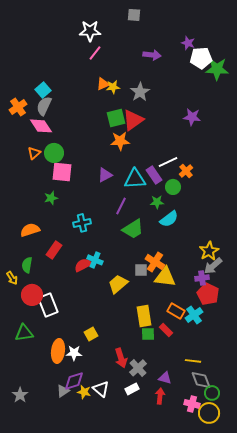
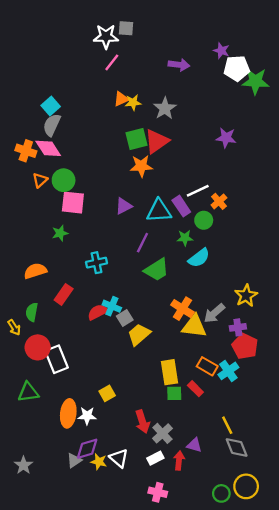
gray square: (134, 15) -> (126, 28), moved
orange cross: (18, 107) -> (26, 151), moved, turned -36
gray arrow: (213, 266) -> (214, 313), moved
gray square: (141, 270) -> (125, 318), moved, turned -32
yellow line: (193, 361) -> (227, 425), turned 56
green circle: (212, 393) -> (221, 493), moved
red arrow: (160, 396) -> (179, 460), moved
pink cross: (192, 404) -> (158, 492), moved

